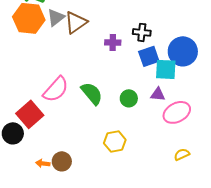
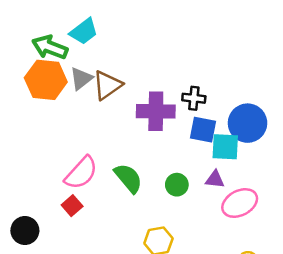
purple cross: (113, 42) -> (156, 111), size x1.8
blue square: (149, 56) -> (203, 130), turned 30
red square: (30, 114) -> (72, 206), moved, size x0.6

